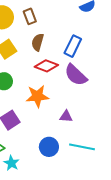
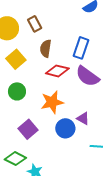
purple triangle: (66, 116) -> (83, 118), turned 32
blue circle: (49, 147) -> (65, 128), moved

